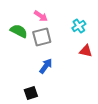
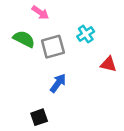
pink arrow: (41, 16) -> (40, 13), moved
cyan cross: (79, 26) -> (86, 34), moved

